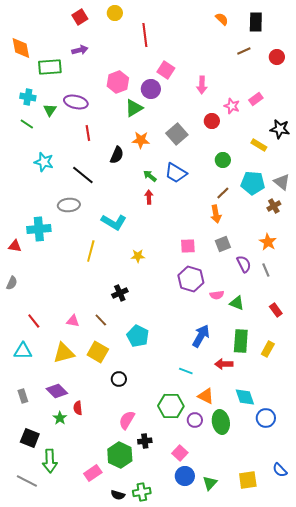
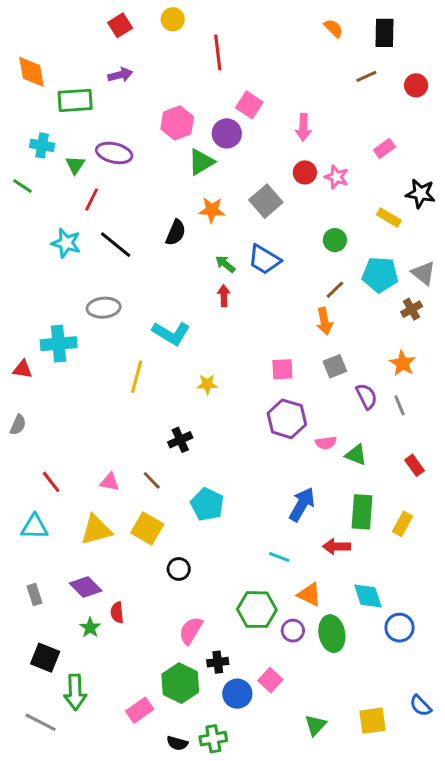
pink star: (232, 106) -> (336, 177), moved
red circle: (212, 121) -> (305, 172), moved
green line: (27, 124) -> (23, 186), moved
red line: (88, 133) -> (92, 200), moved, turned 35
black line: (83, 175) -> (116, 245), moved
blue circle: (185, 476) -> (237, 694), moved

